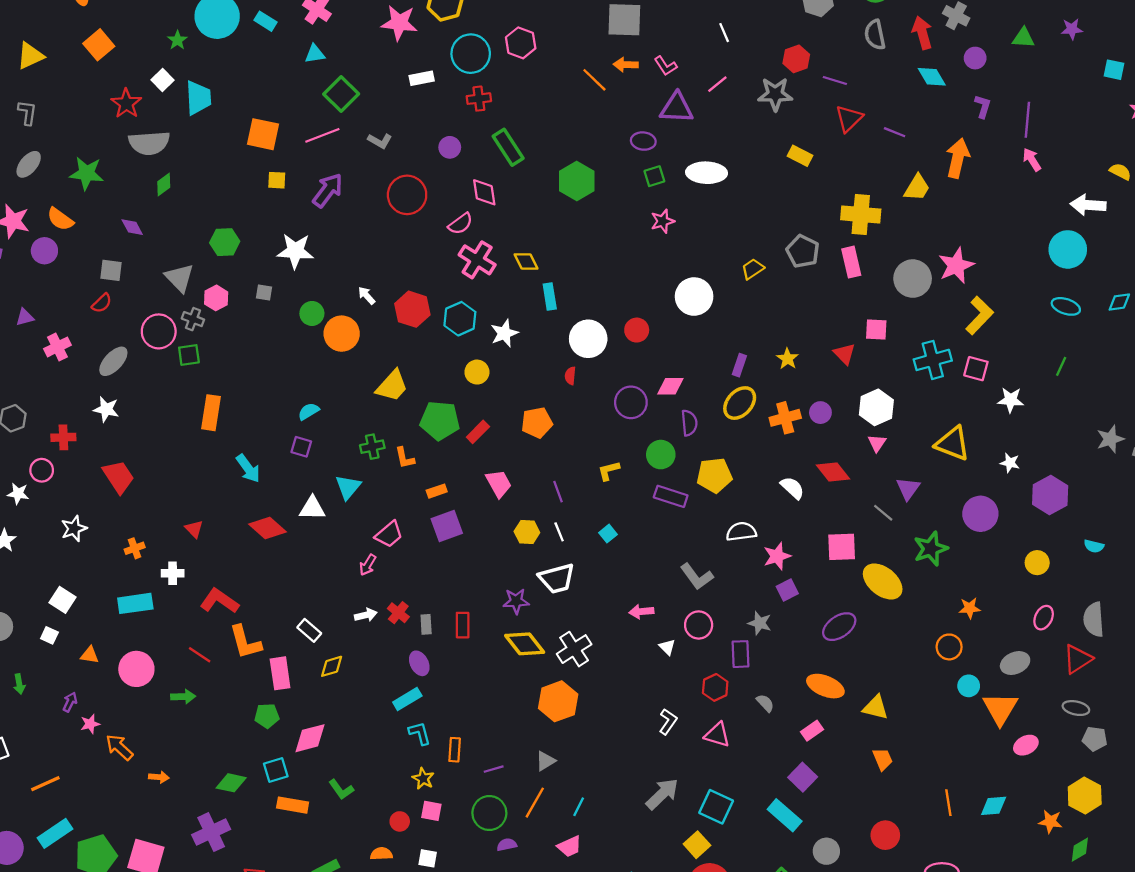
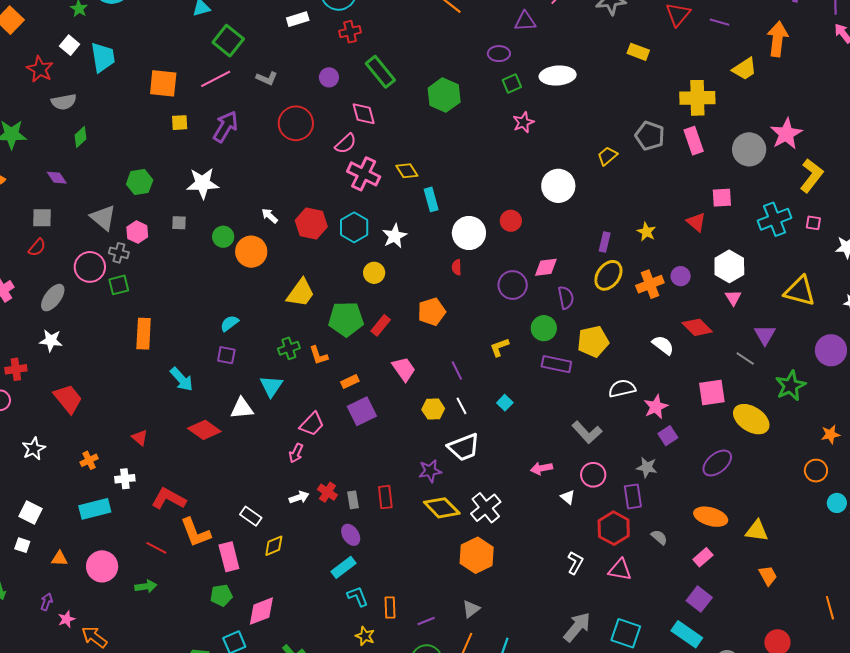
purple triangle: (677, 108) -> (525, 21), size x0.7
gray semicircle: (149, 143) -> (64, 102), size x0.7
yellow trapezoid: (917, 188) -> (744, 69), turned 32
pink square: (976, 369) -> (813, 223), size x0.7
red hexagon: (715, 687) -> (614, 528), size x1.4

